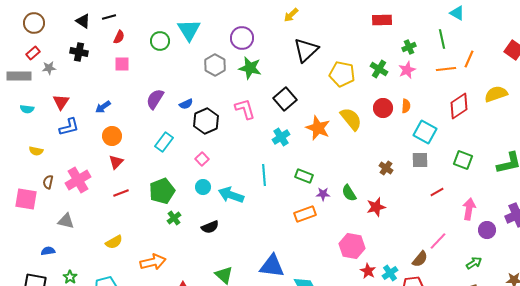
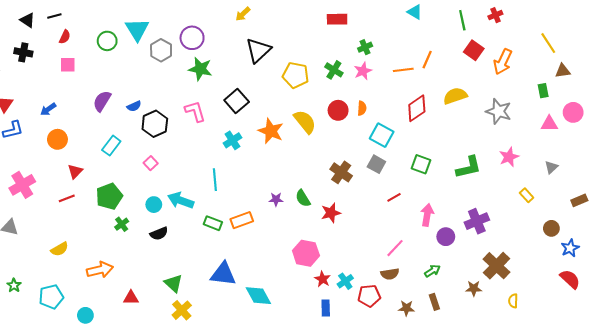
green line: (442, 39) -> (462, 20), moved
gray hexagon: (215, 65) -> (161, 50), moved
gray square: (420, 160) -> (376, 164), turned 30
red triangle: (116, 162) -> (75, 171), moved
brown cross: (386, 168) -> (341, 172), size x1.5
green rectangle: (304, 176) -> (213, 223), moved
cyan circle: (203, 187) -> (154, 205), moved
orange rectangle: (305, 214) -> (242, 220), moved
brown semicircle: (420, 259) -> (390, 274), moved, turned 42

